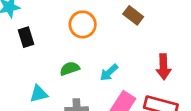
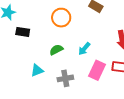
black rectangle: (26, 37) -> (23, 32), turned -56

